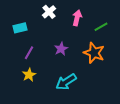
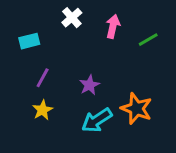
purple star: (61, 49) -> (89, 85), moved
orange star: (94, 53) -> (136, 109), moved

